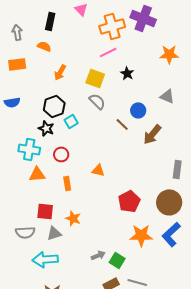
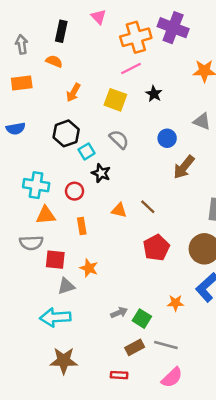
gray semicircle: (97, 101) -> (119, 139), moved
brown line: (122, 124) -> (148, 207), moved
black star: (46, 128) -> (101, 173), moved
gray semicircle: (25, 232) -> (31, 243), moved
orange star: (141, 235) -> (176, 303), moved, size x0.6

